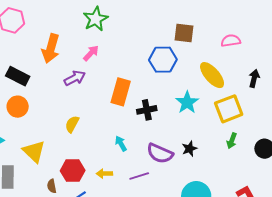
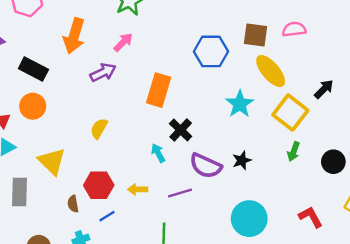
brown square: (184, 33) -> (255, 35), moved
black arrow: (254, 78) -> (324, 89), moved, turned 30
yellow square: (229, 109) -> (290, 113), turned -32
black cross: (147, 110) -> (181, 130), moved, turned -36

